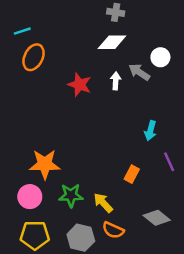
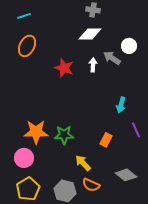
cyan line: (22, 31) -> (24, 16), moved
green star: (71, 195) -> (64, 135), moved
yellow pentagon: (35, 235) -> (28, 189), turned -30

